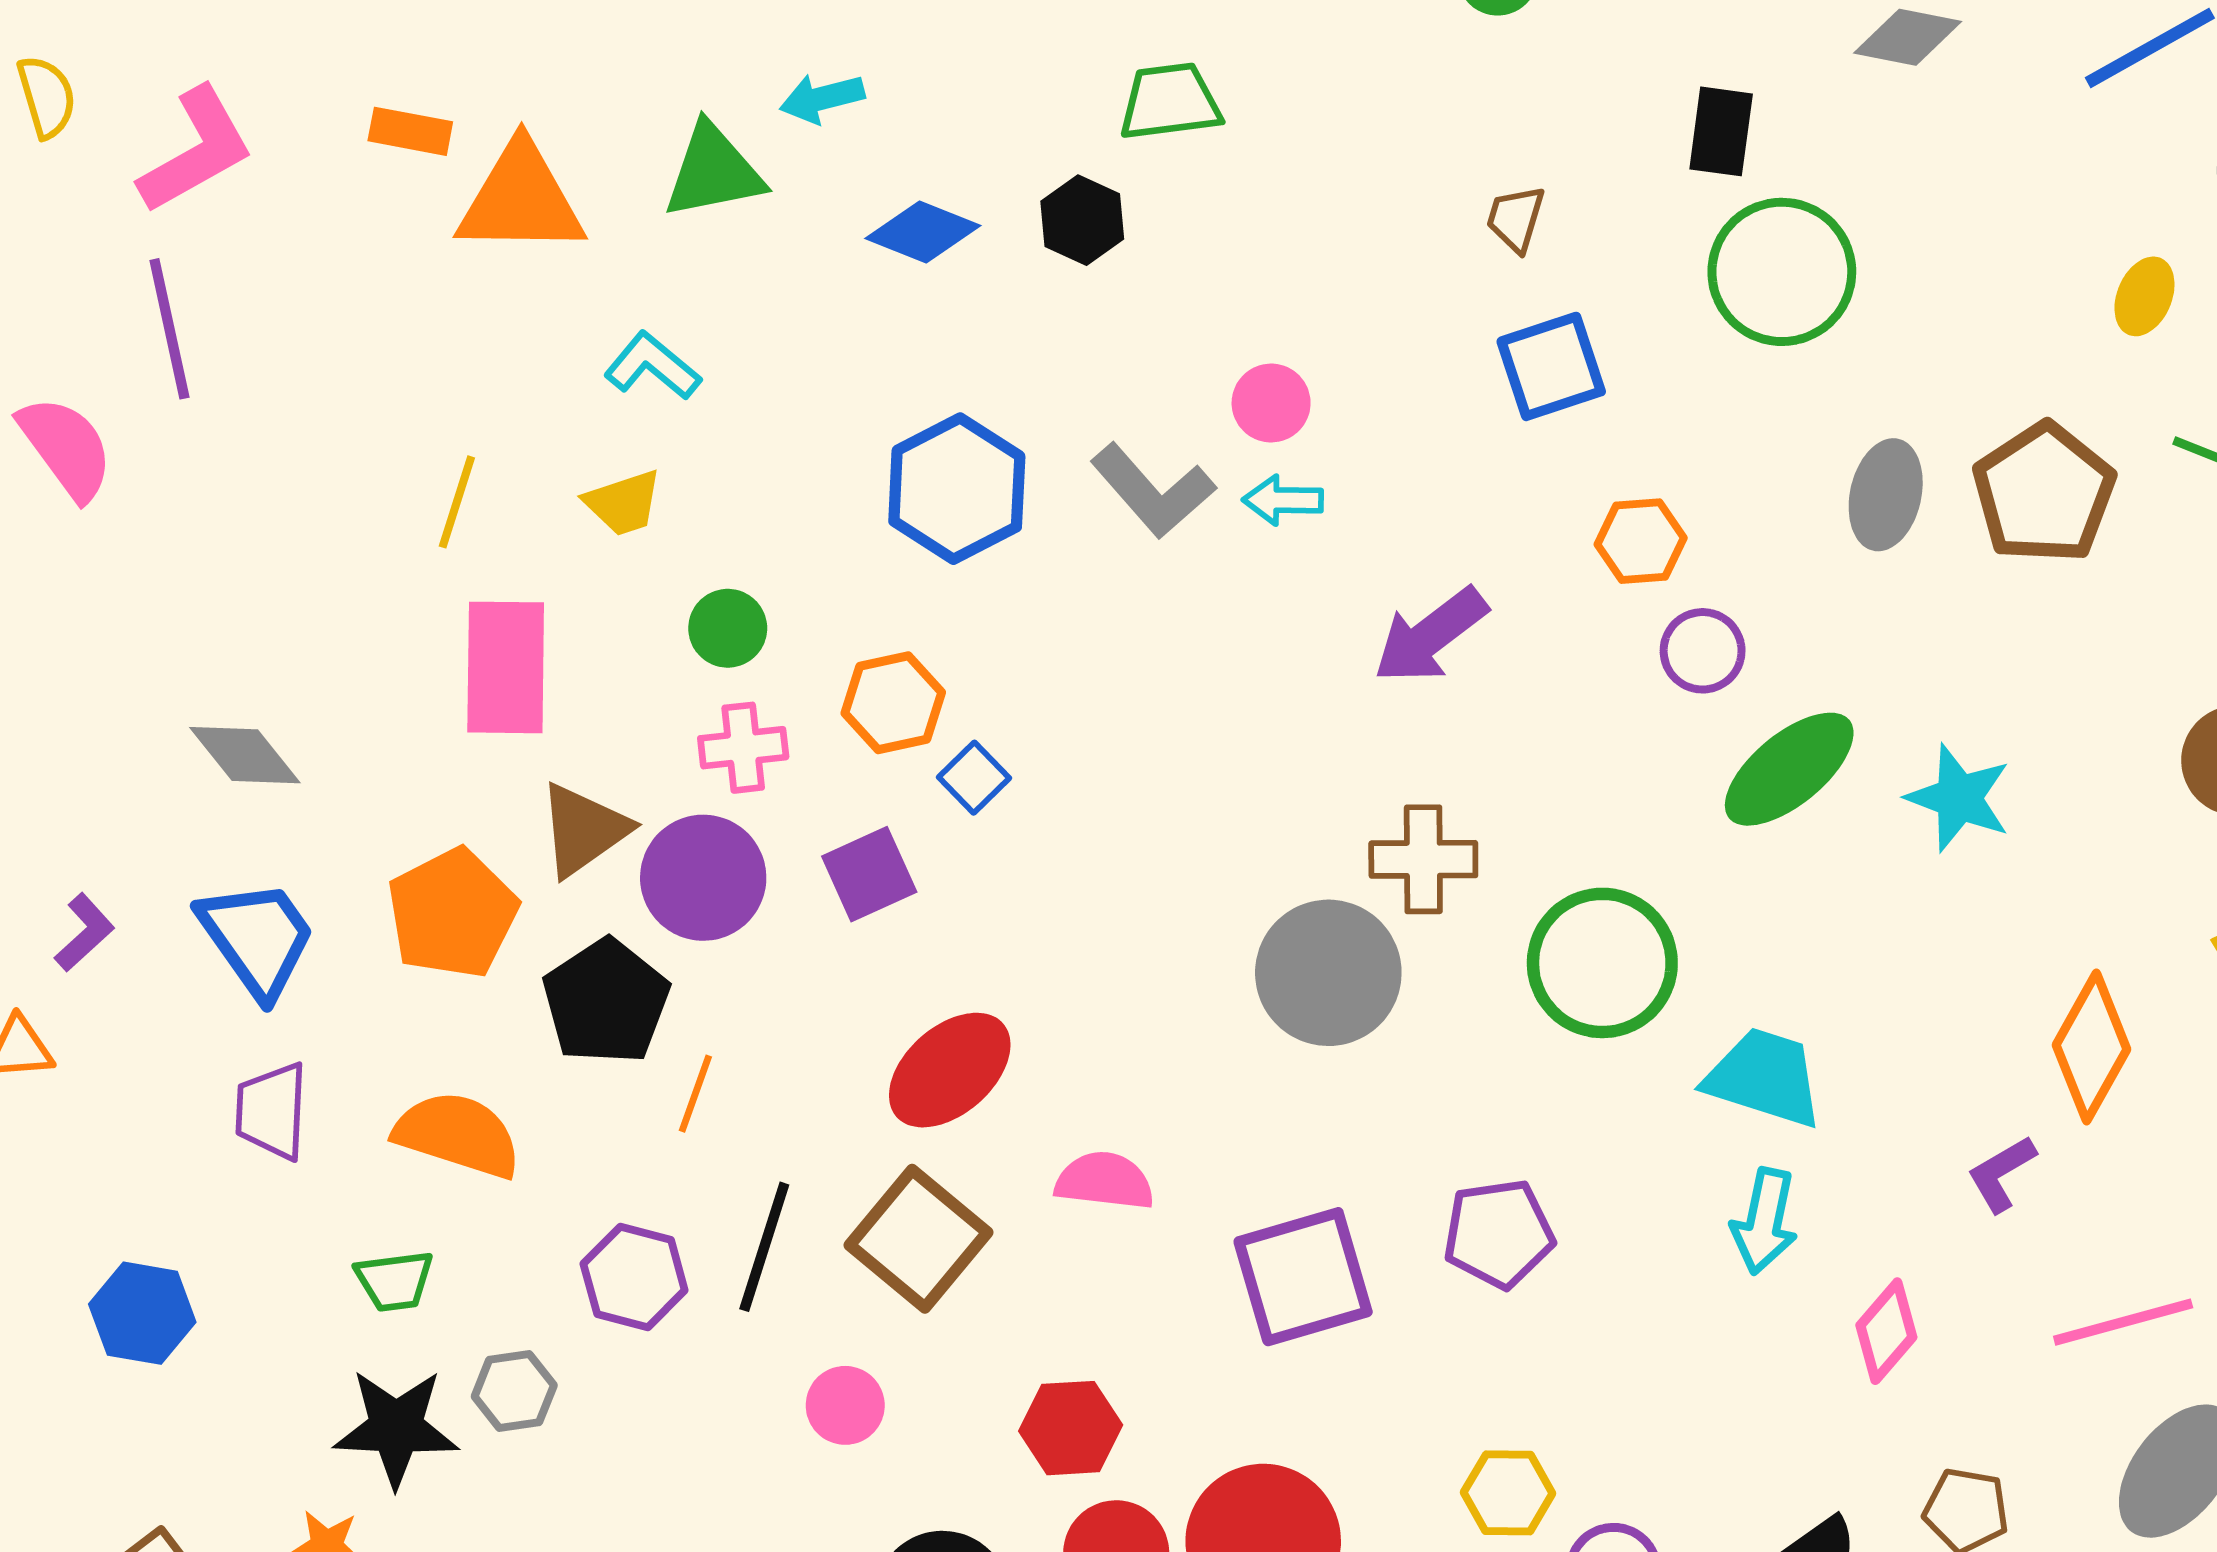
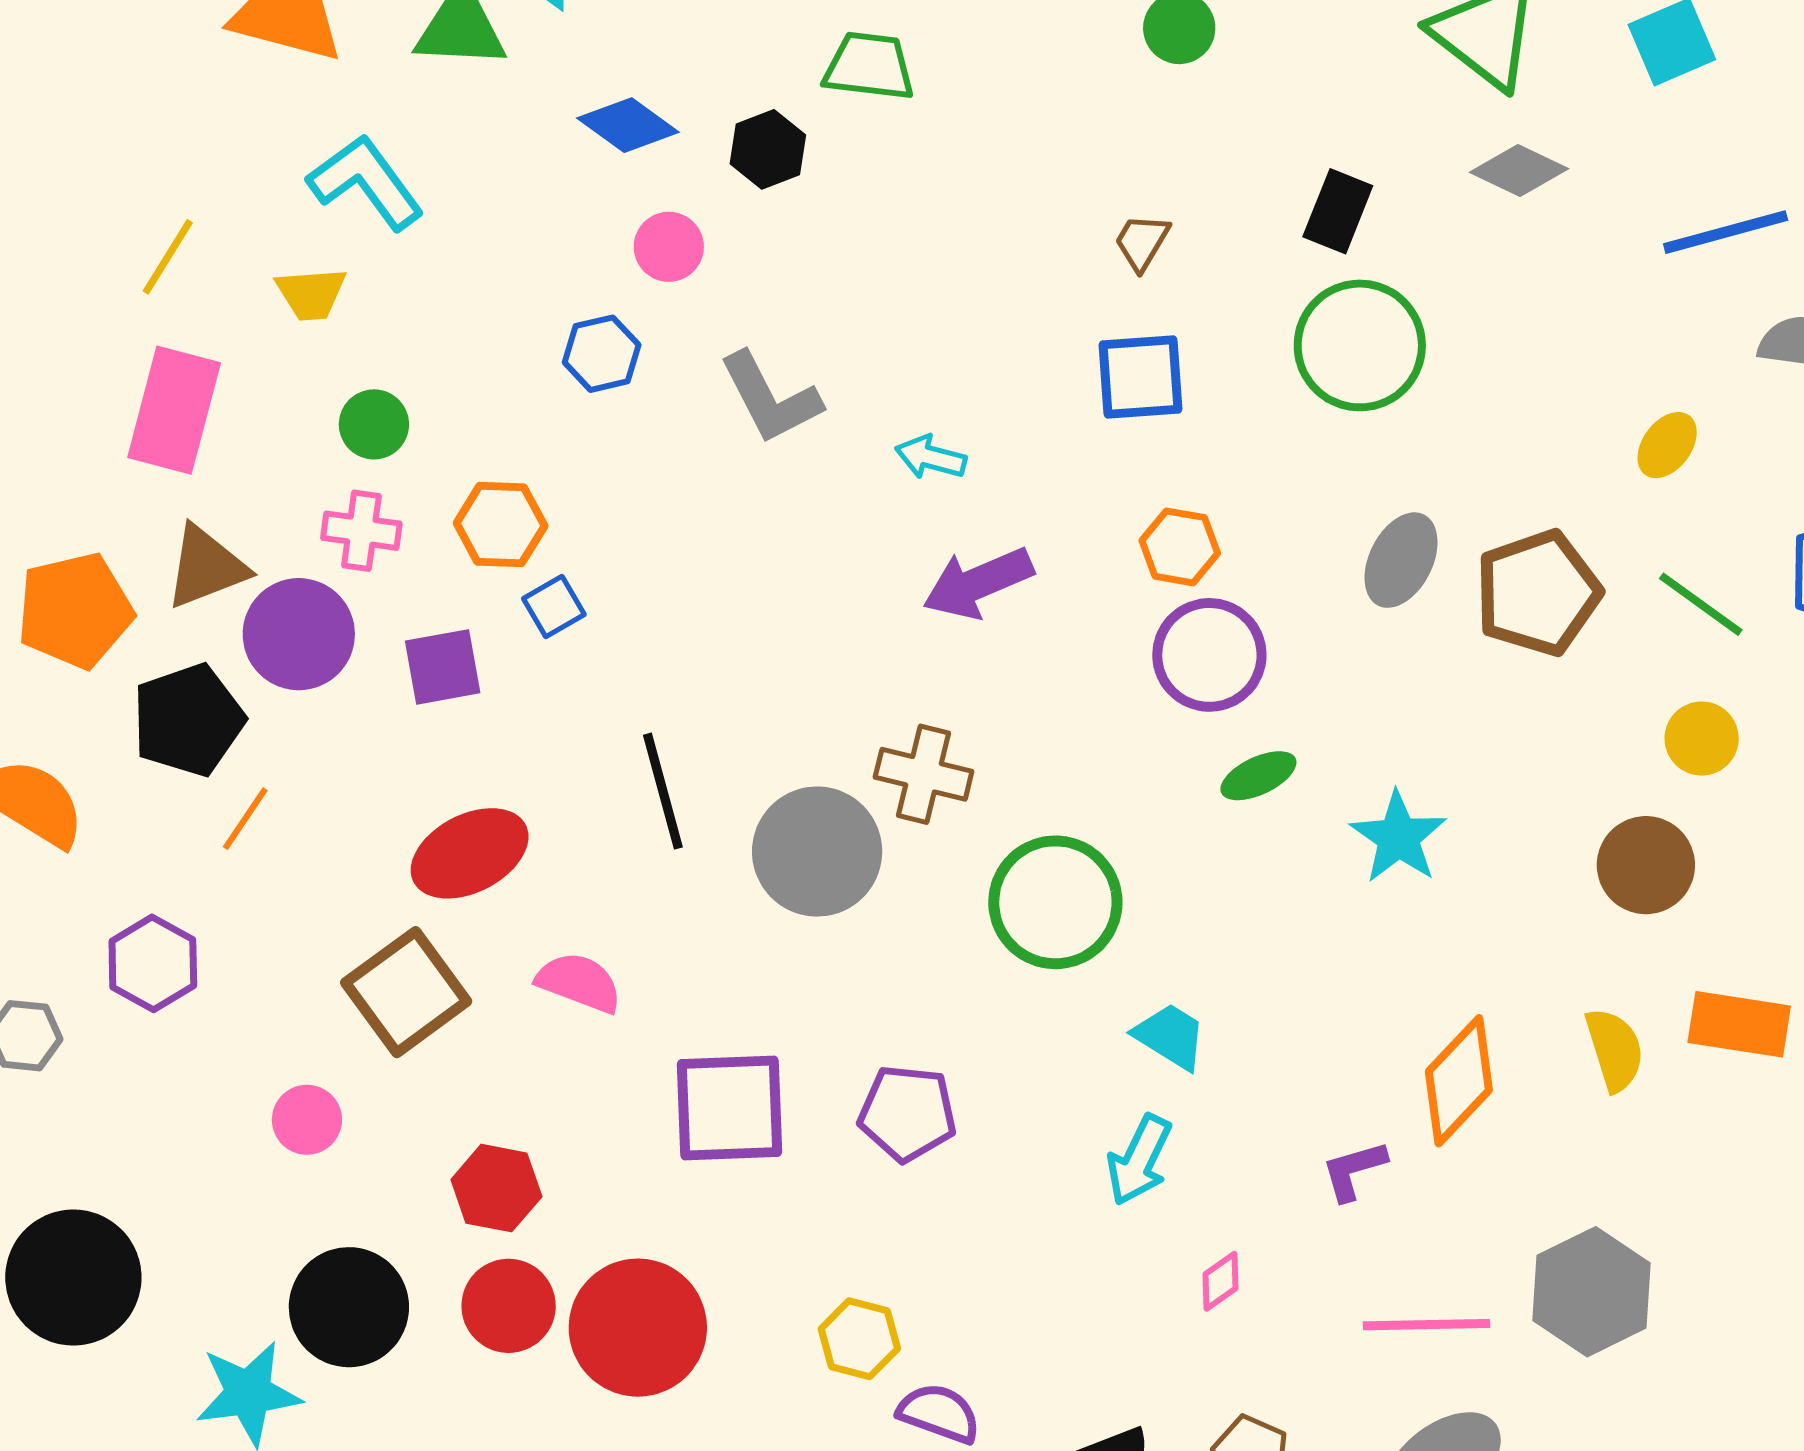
cyan L-shape: (652, 366) -> (366, 182), size x1.4
pink circle: (1271, 403) -> (669, 247), moved
blue hexagon: (957, 489) -> (602, 354), size x0.6
cyan arrow: (1283, 500) -> (931, 457), moved
purple circle: (1703, 651) -> (1209, 655), size x1.5
green ellipse: (1789, 769) -> (1258, 776), size x0.6
cyan trapezoid: (1764, 1078) -> (1170, 1036), size x0.7
black line: (764, 1247) -> (663, 791), moved, turned -47
pink diamond: (1886, 1331) -> (1220, 1281), size x0.7

